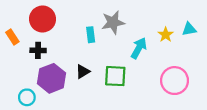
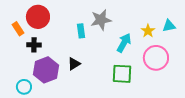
orange rectangle: (12, 37) -> (18, 29), moved
green square: (115, 76) -> (122, 74), moved
pink circle: (175, 81) -> (156, 58), moved

